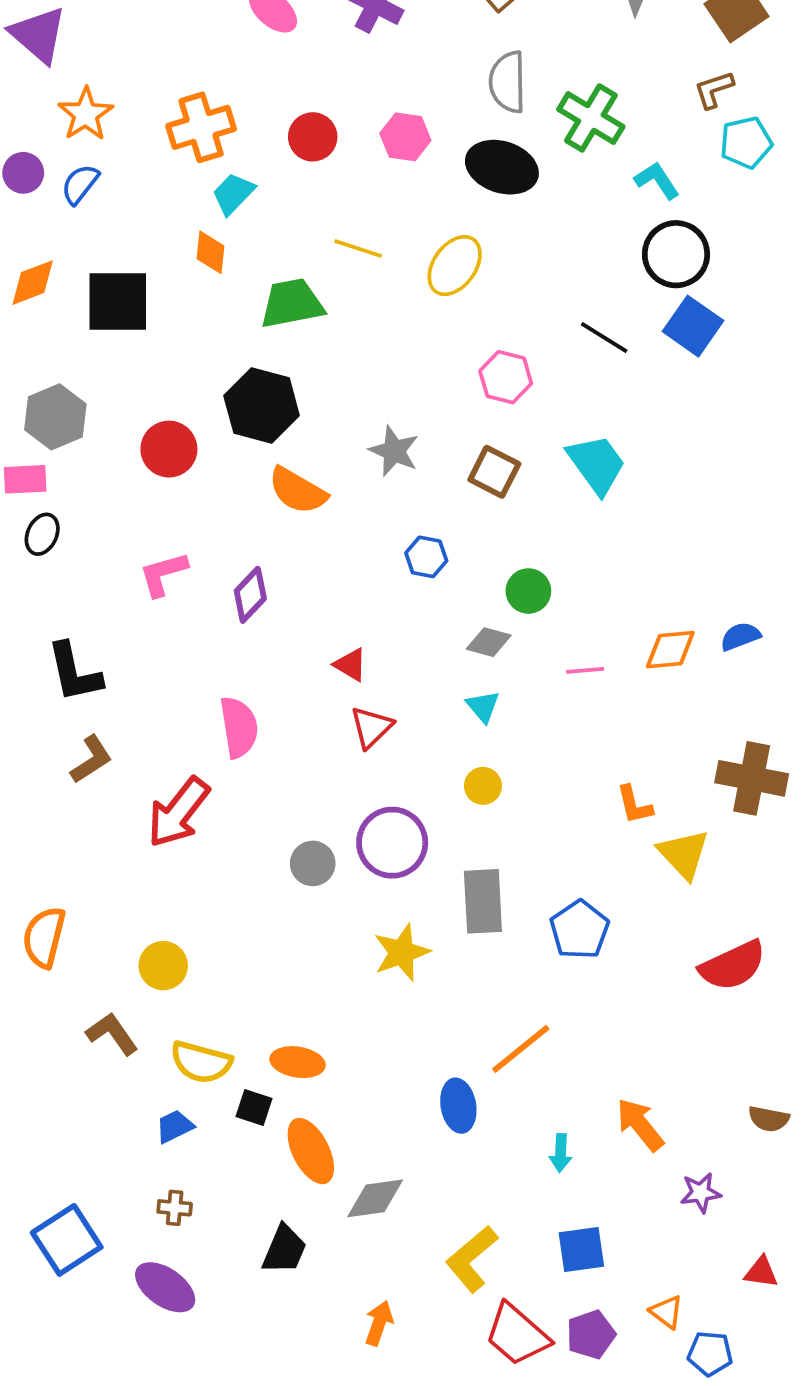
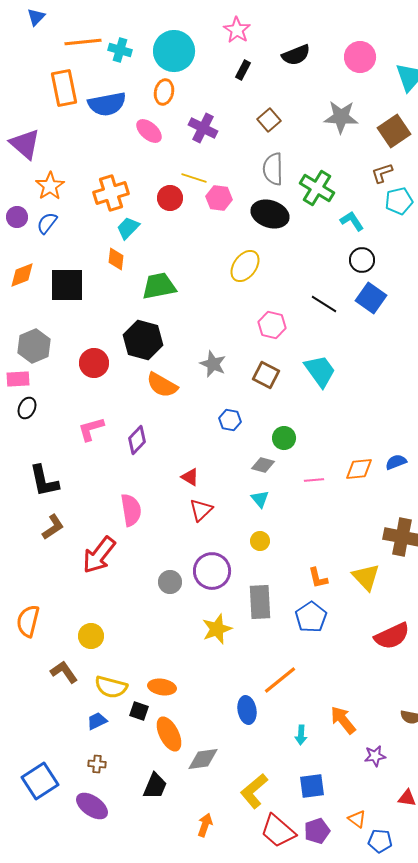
yellow line: (358, 249) -> (194, 178), moved
black circle: (676, 254) -> (362, 260), size x0.7
orange L-shape: (634, 805) -> (318, 578), moved

